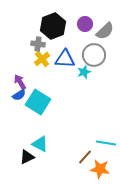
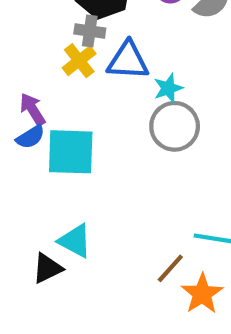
gray cross: (38, 44) -> (90, 31), moved
gray circle: (94, 55) -> (175, 126), moved
cyan square: (38, 102) -> (71, 152), turned -30
orange star: (100, 169) -> (202, 294), turned 30

